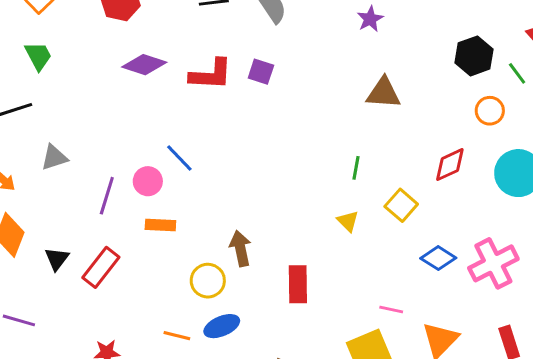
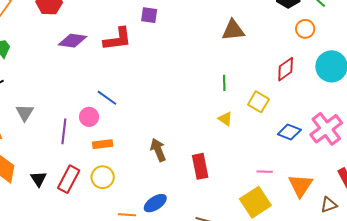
purple square: (261, 72) -> (149, 15), moved
gray triangle: (54, 157) -> (25, 113), turned -30
yellow circle: (208, 281) -> (103, 177), moved

